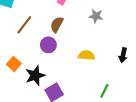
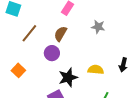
yellow semicircle: (86, 55) -> (96, 70), moved
black star: (35, 76) -> (68, 77), moved

